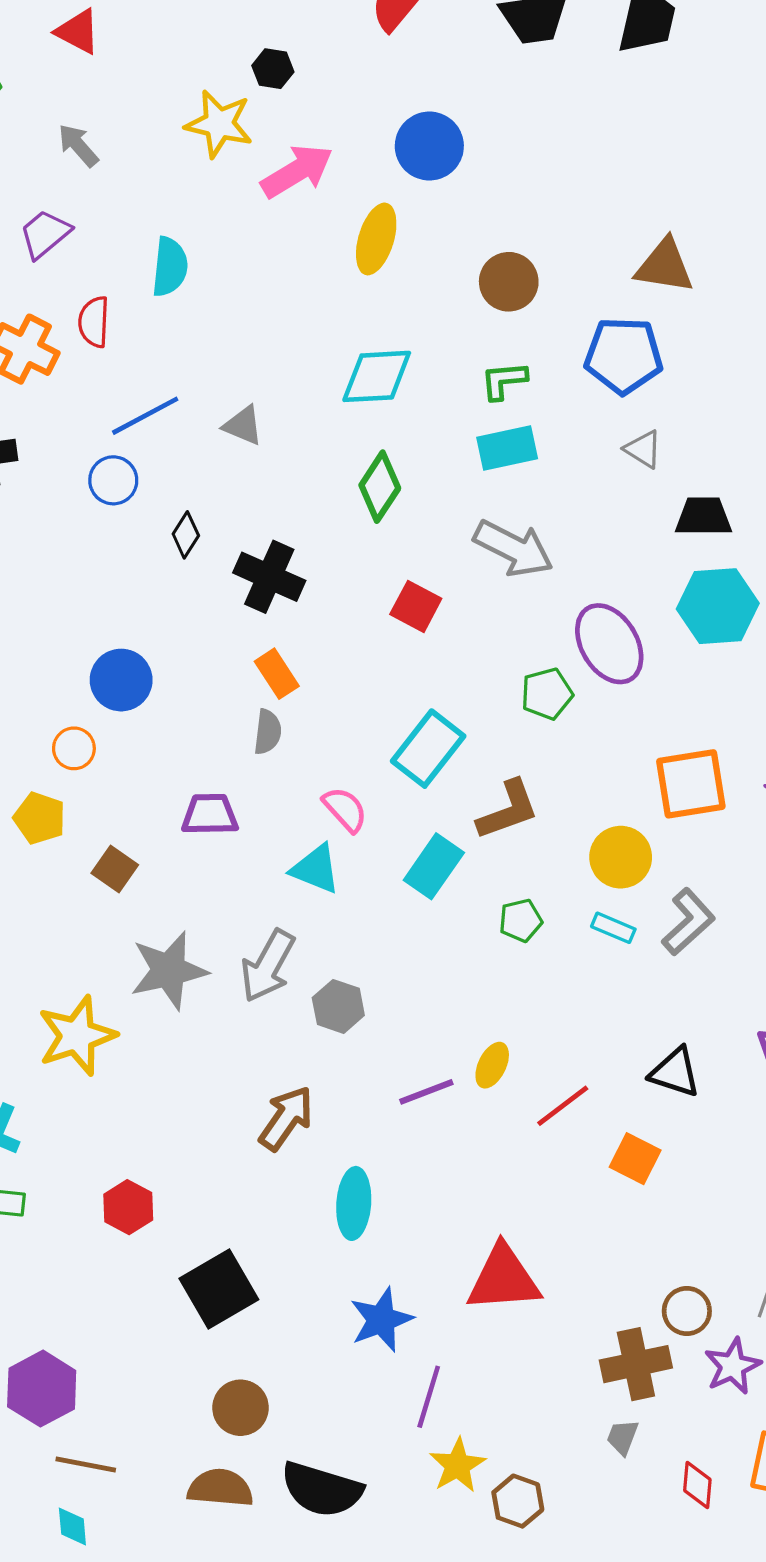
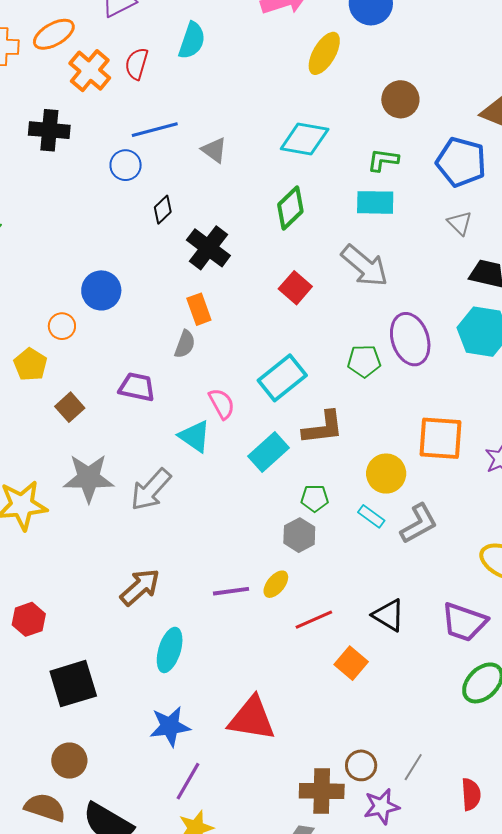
gray hexagon: (338, 1006) -> (299, 535), moved

